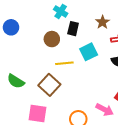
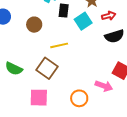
brown circle: (52, 39) -> (34, 25), moved
cyan square: (89, 52) -> (83, 21), moved

